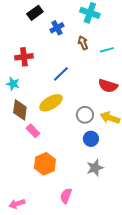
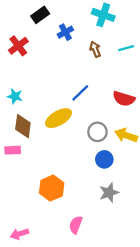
cyan line: (107, 50) -> (126, 48), moved
red cross: (24, 57) -> (18, 46), moved, turned -30
blue line: (61, 74) -> (80, 93), moved
pink rectangle: (33, 131) -> (13, 150), moved, turned -48

